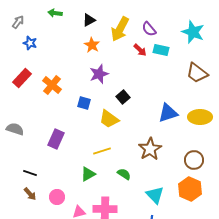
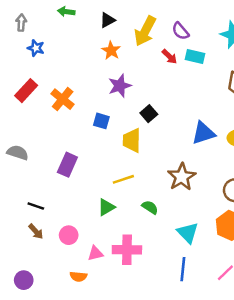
gray arrow: (18, 22) -> (21, 23), turned -32
yellow trapezoid: (109, 119) -> (132, 140), turned 55

